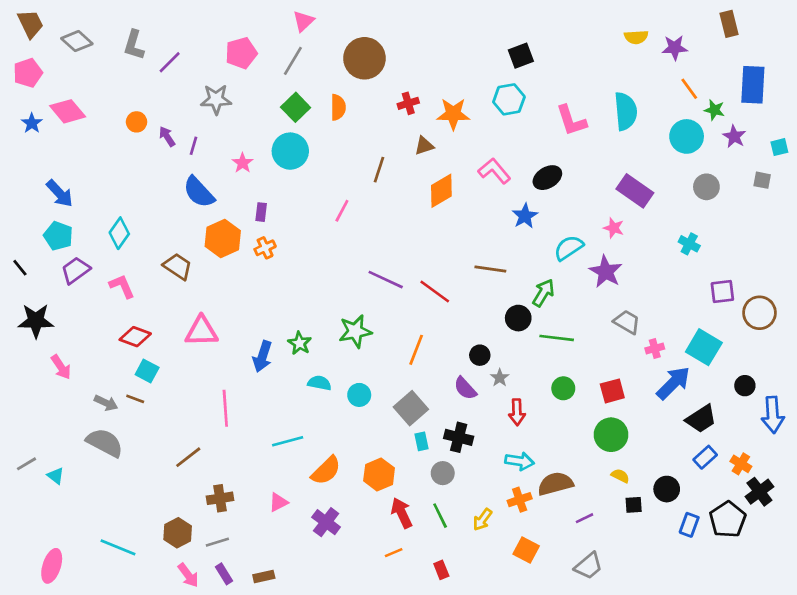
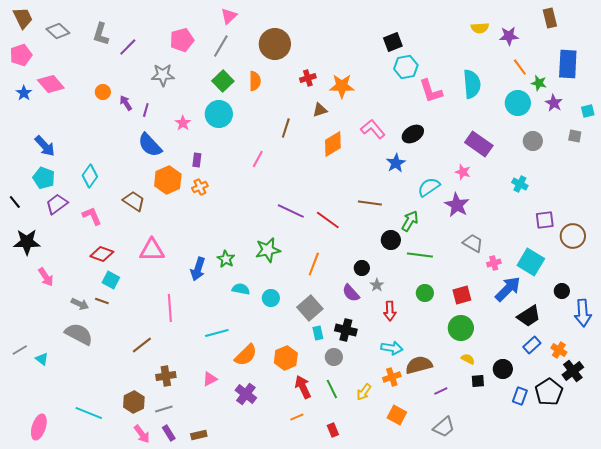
cyan hexagon: (509, 99) -> (406, 67), moved

